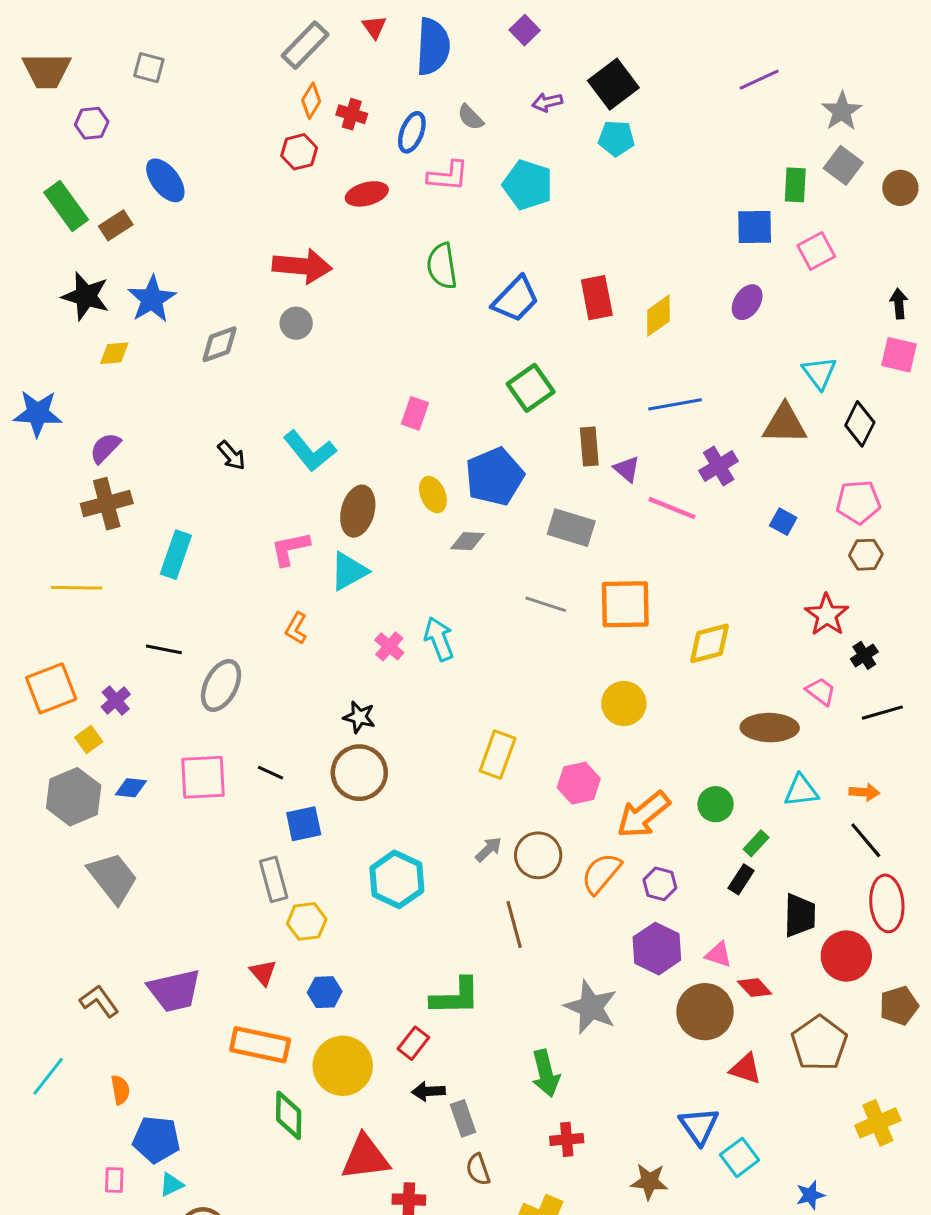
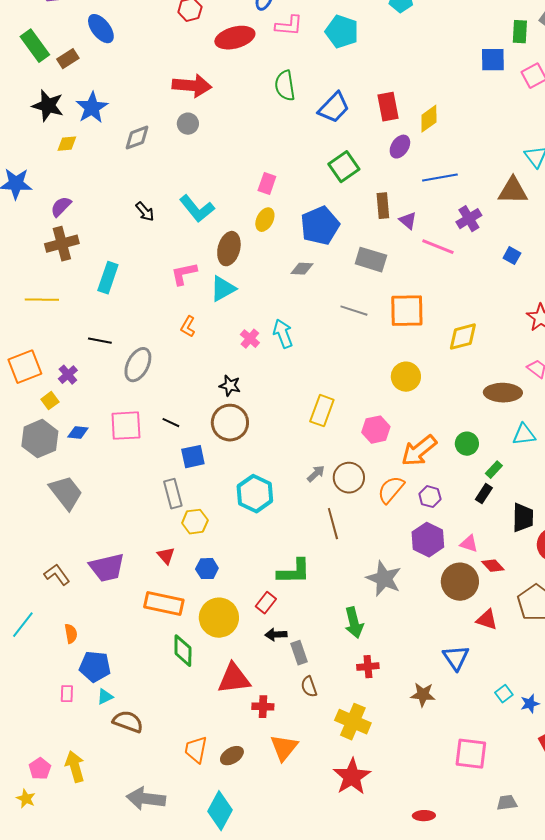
red ellipse: (367, 194) -> (235, 38), size x1.4
purple ellipse: (747, 302) -> (400, 147), moved
yellow ellipse: (433, 495) -> (265, 220), moved, turned 50
cyan square: (740, 1157) -> (504, 694), moved, size x0.7

